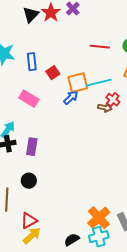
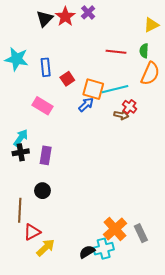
orange square: (78, 83) -> (93, 89), turned 30
red triangle: (29, 221) -> (32, 232), moved
cyan cross: (99, 237) -> (104, 249), moved

